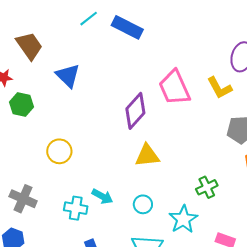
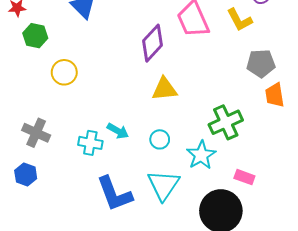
yellow circle: (59, 151) -> (64, 72), moved
green cross: (207, 187) -> (226, 122), size x1.5

